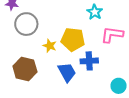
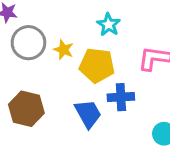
cyan star: (95, 12) -> (108, 25), moved
yellow star: (50, 46) -> (64, 50), moved

